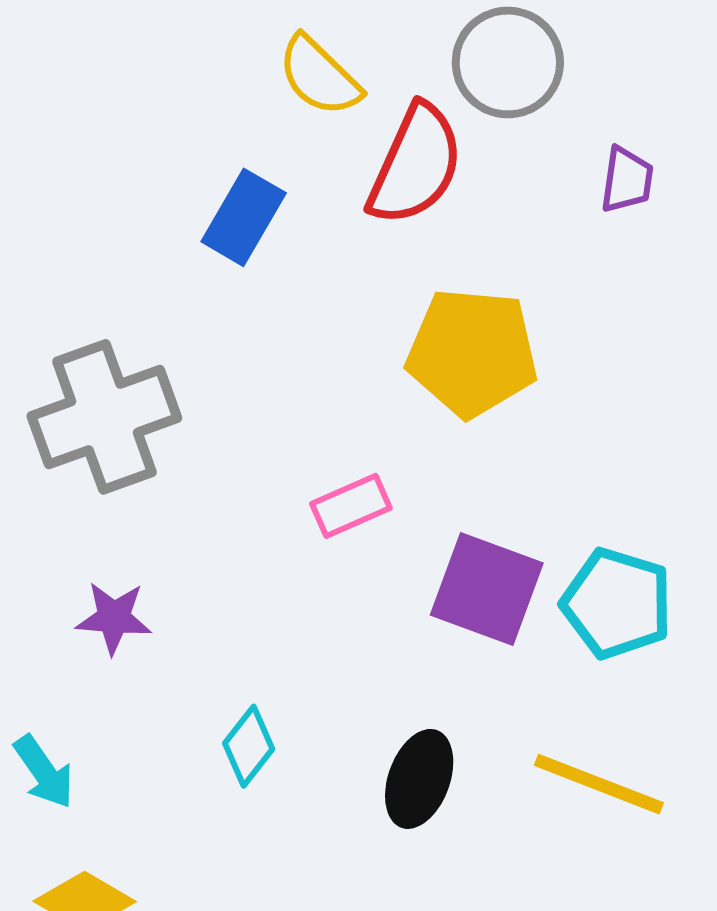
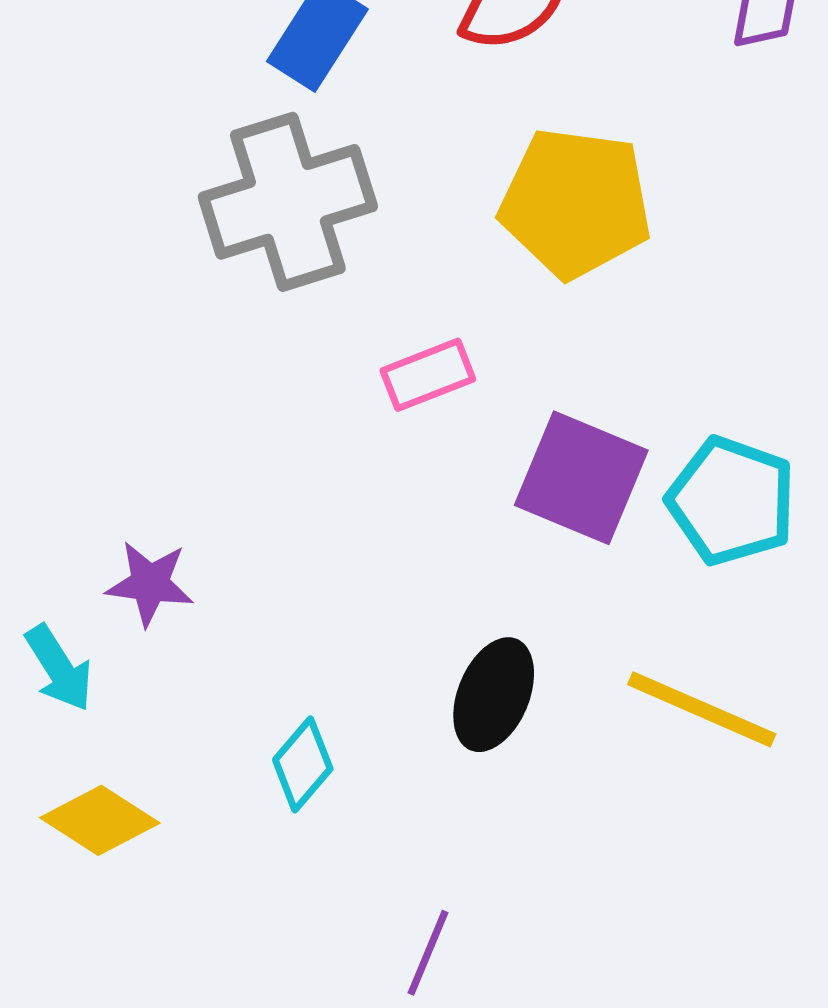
gray cross: (104, 417) -> (288, 202), moved
purple star: (114, 618) -> (150, 584), moved
cyan diamond: (249, 746) -> (303, 764), moved

